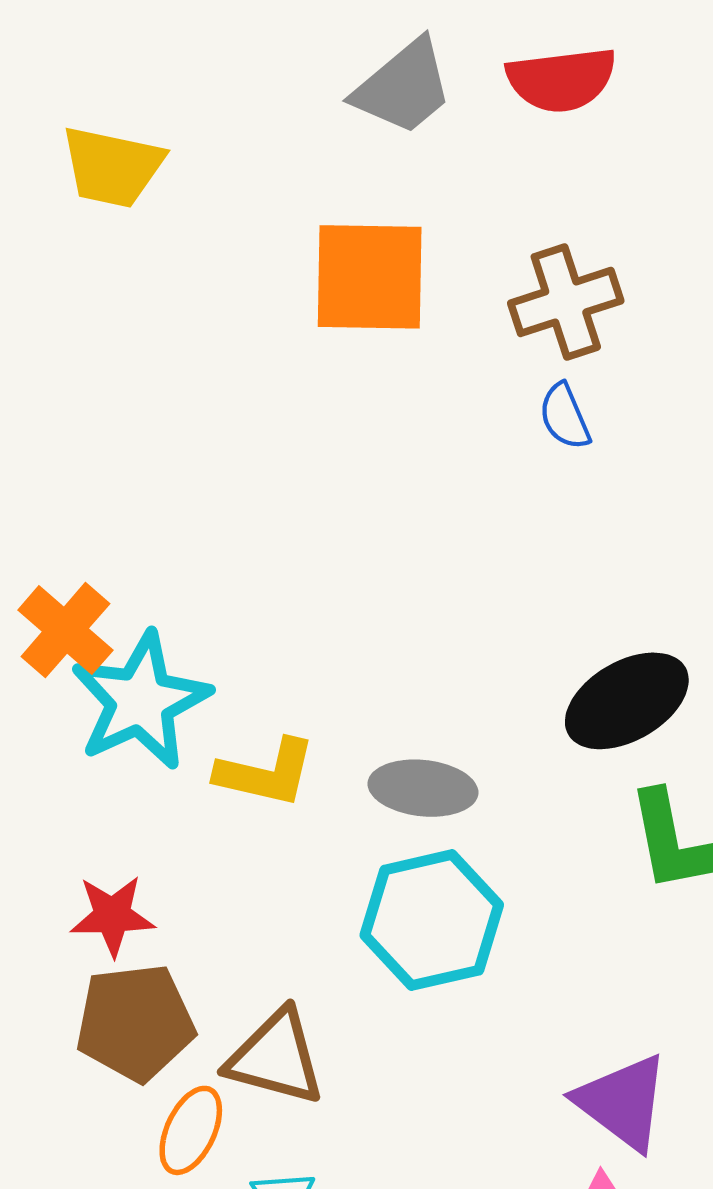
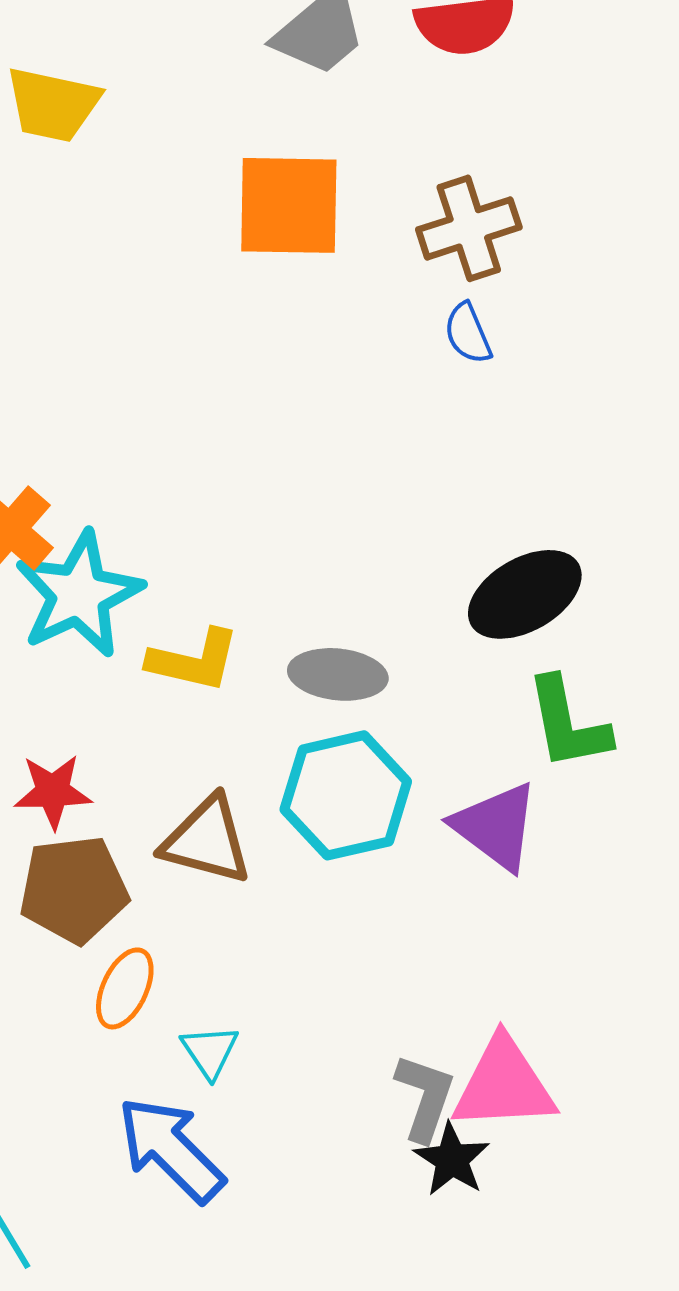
brown triangle: (276, 1057) -> (207, 840), moved
purple triangle: (622, 1102) -> (496, 826), moved

